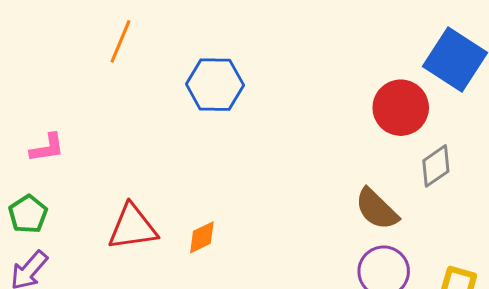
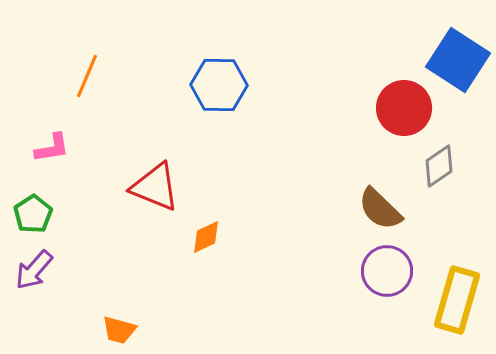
orange line: (120, 41) -> (87, 76), moved
red triangle: (133, 227) -> (155, 187), moved, turned 30

